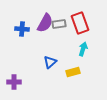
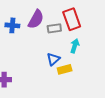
gray rectangle: (59, 24) -> (54, 28), moved
blue triangle: (50, 62) -> (53, 59), moved

